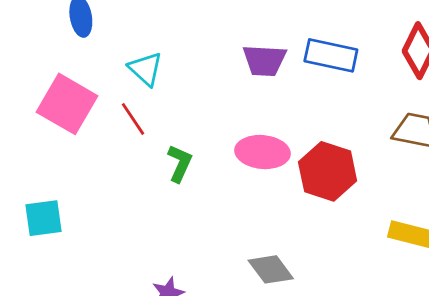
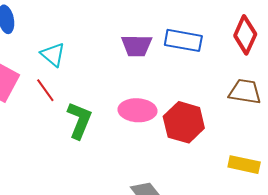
green L-shape: (180, 163) -> (79, 120), size x1.4

